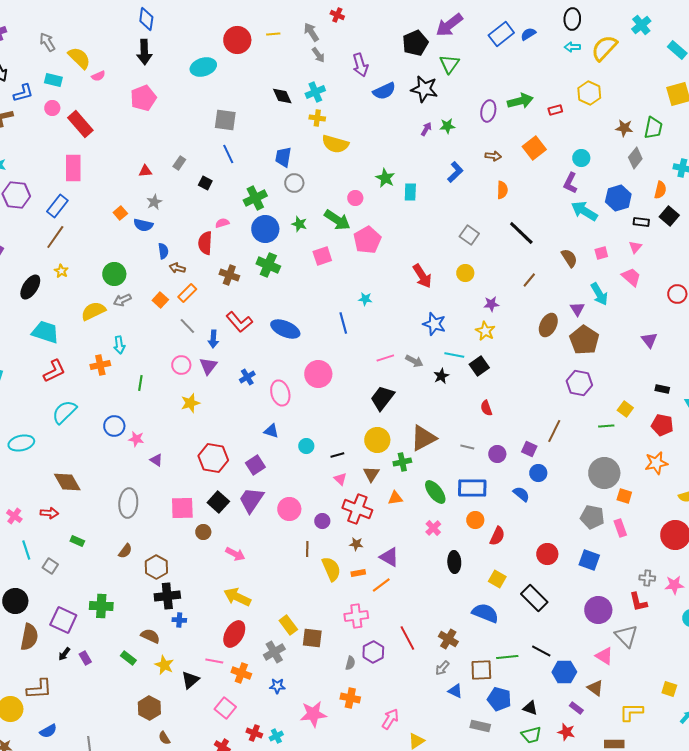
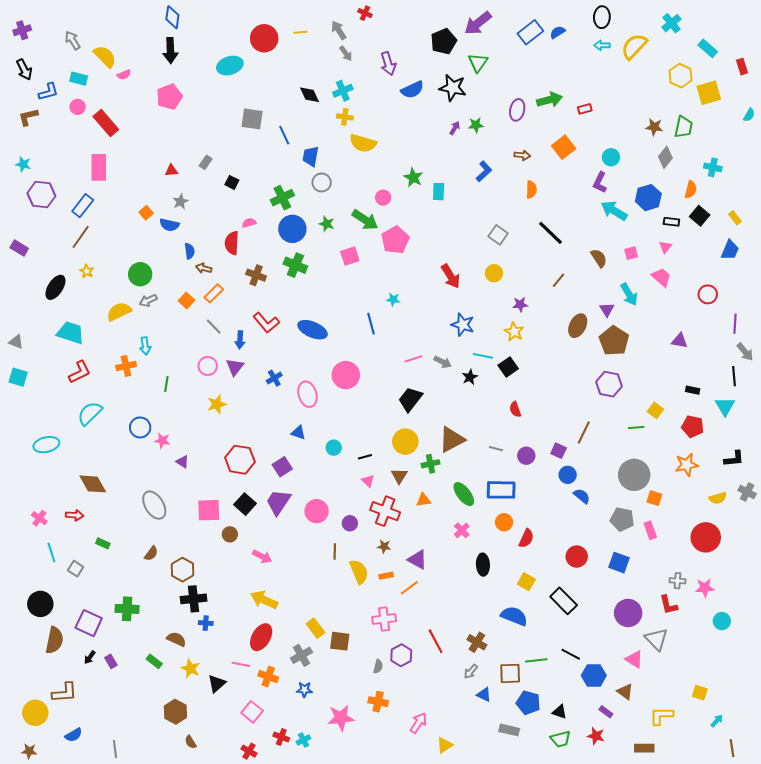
yellow hexagon: (589, 93) -> (681, 76), moved
blue line: (228, 154) -> (284, 135), moved
purple triangle: (649, 340) -> (680, 341), turned -42
blue semicircle: (521, 494) -> (582, 496), moved
gray ellipse: (128, 503) -> (154, 505), turned -36

